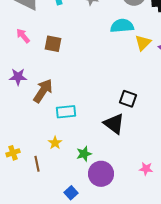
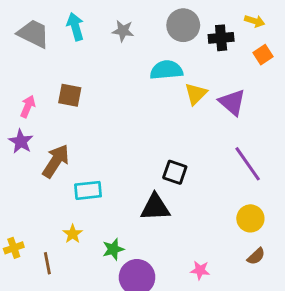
pink arrow: (23, 36) -> (28, 106), moved, turned 63
purple star: (18, 77) -> (21, 141), turned 30
black triangle: (114, 124) -> (155, 207), turned -40

